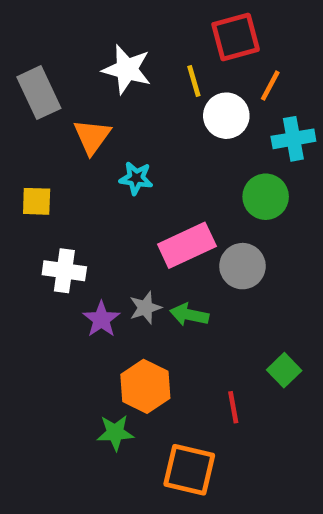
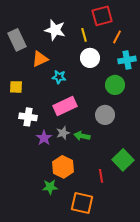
white circle: (226, 116) -> (90, 58), moved
orange triangle: (92, 137) -> (40, 59), turned 30
pink rectangle: (187, 245) -> (65, 106), moved
green square: (284, 370) -> (123, 160), size x1.5

